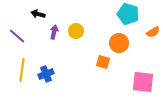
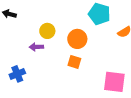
purple arrow: (54, 32) -> (36, 47), moved, turned -104
orange circle: (119, 43) -> (77, 39), moved

